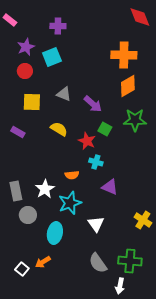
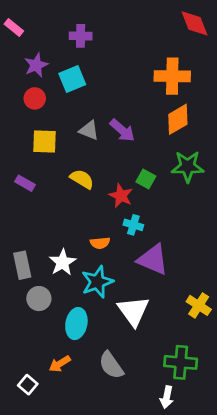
purple arrow: (93, 104) -> (122, 130), moved
purple triangle: (110, 187) -> (153, 260), size x1.4
white triangle: (96, 224) -> (133, 311), size x1.4
gray semicircle: (98, 263) -> (111, 365), moved
white square: (22, 269) -> (28, 385), moved

